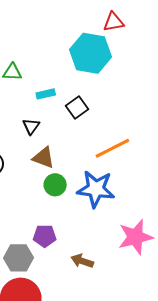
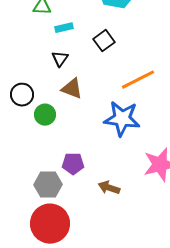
cyan rectangle: (46, 94) -> (64, 28), moved
green circle: (55, 185) -> (45, 115), moved

